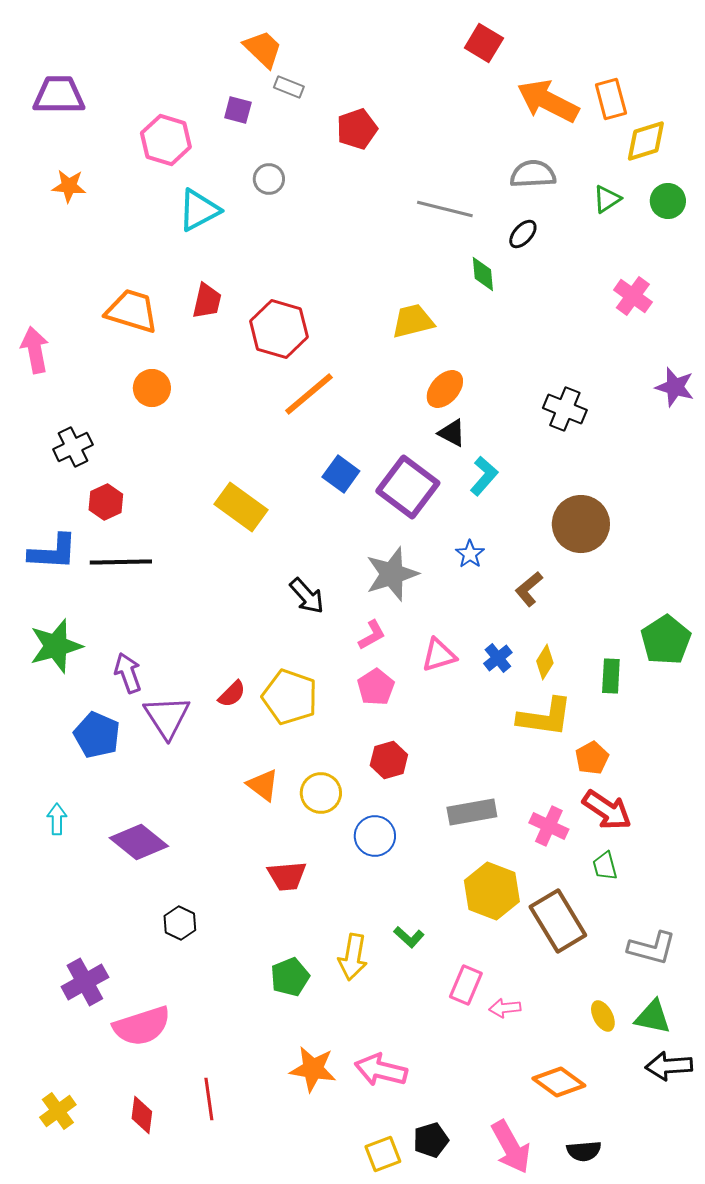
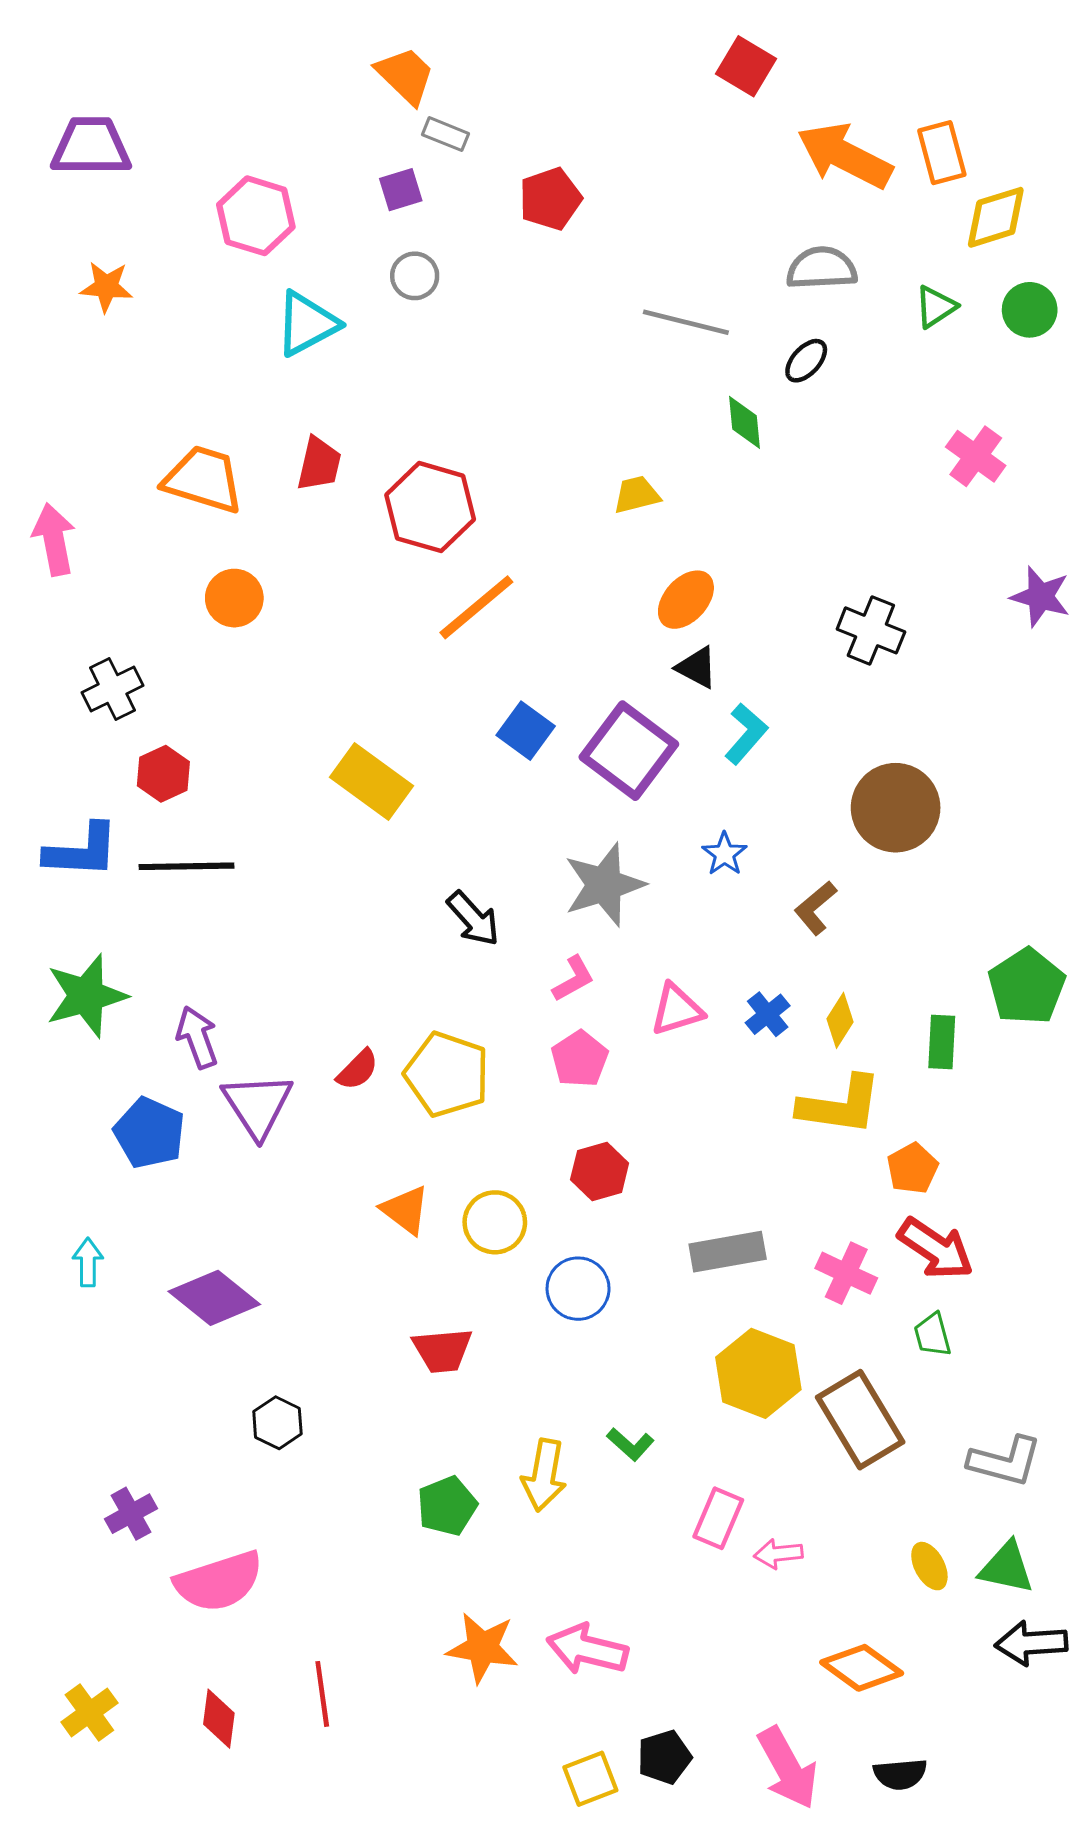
purple square: (238, 110) -> (401, 190), moved, turned -32
yellow trapezoid: (413, 321) -> (637, 495), size x0.7
purple cross: (85, 982) -> (131, 1514), size x0.7

